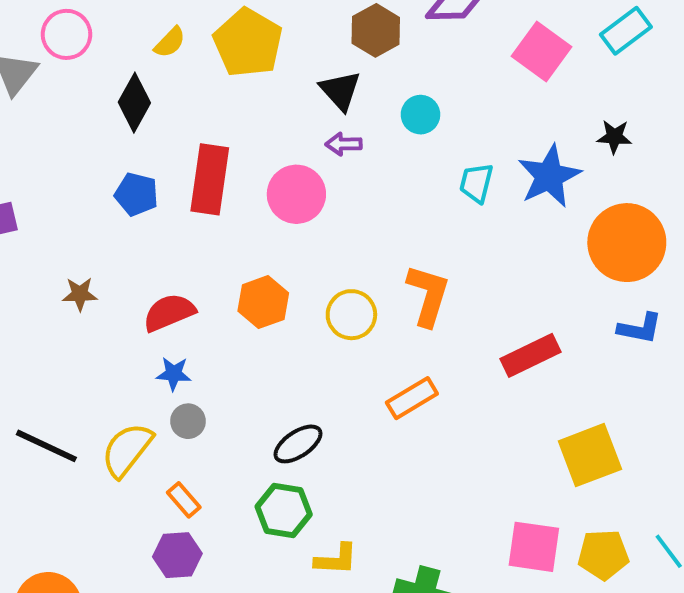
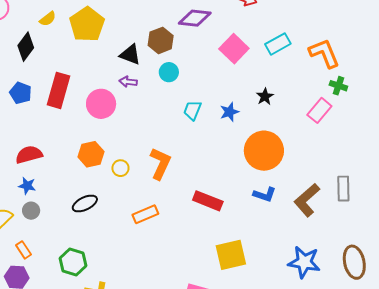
brown hexagon: (376, 30) -> (161, 40), moved
black triangle: (340, 91) -> (130, 55), turned -35
black star: (614, 137) -> (265, 97), turned 30
blue star: (549, 176) -> (229, 112), size x0.6
orange hexagon: (263, 302) -> (91, 154), moved
yellow circle: (351, 315) -> (120, 168), size x0.7
red rectangle: (531, 355) -> (208, 201), turned 40
black ellipse: (298, 444) -> (85, 204), moved

